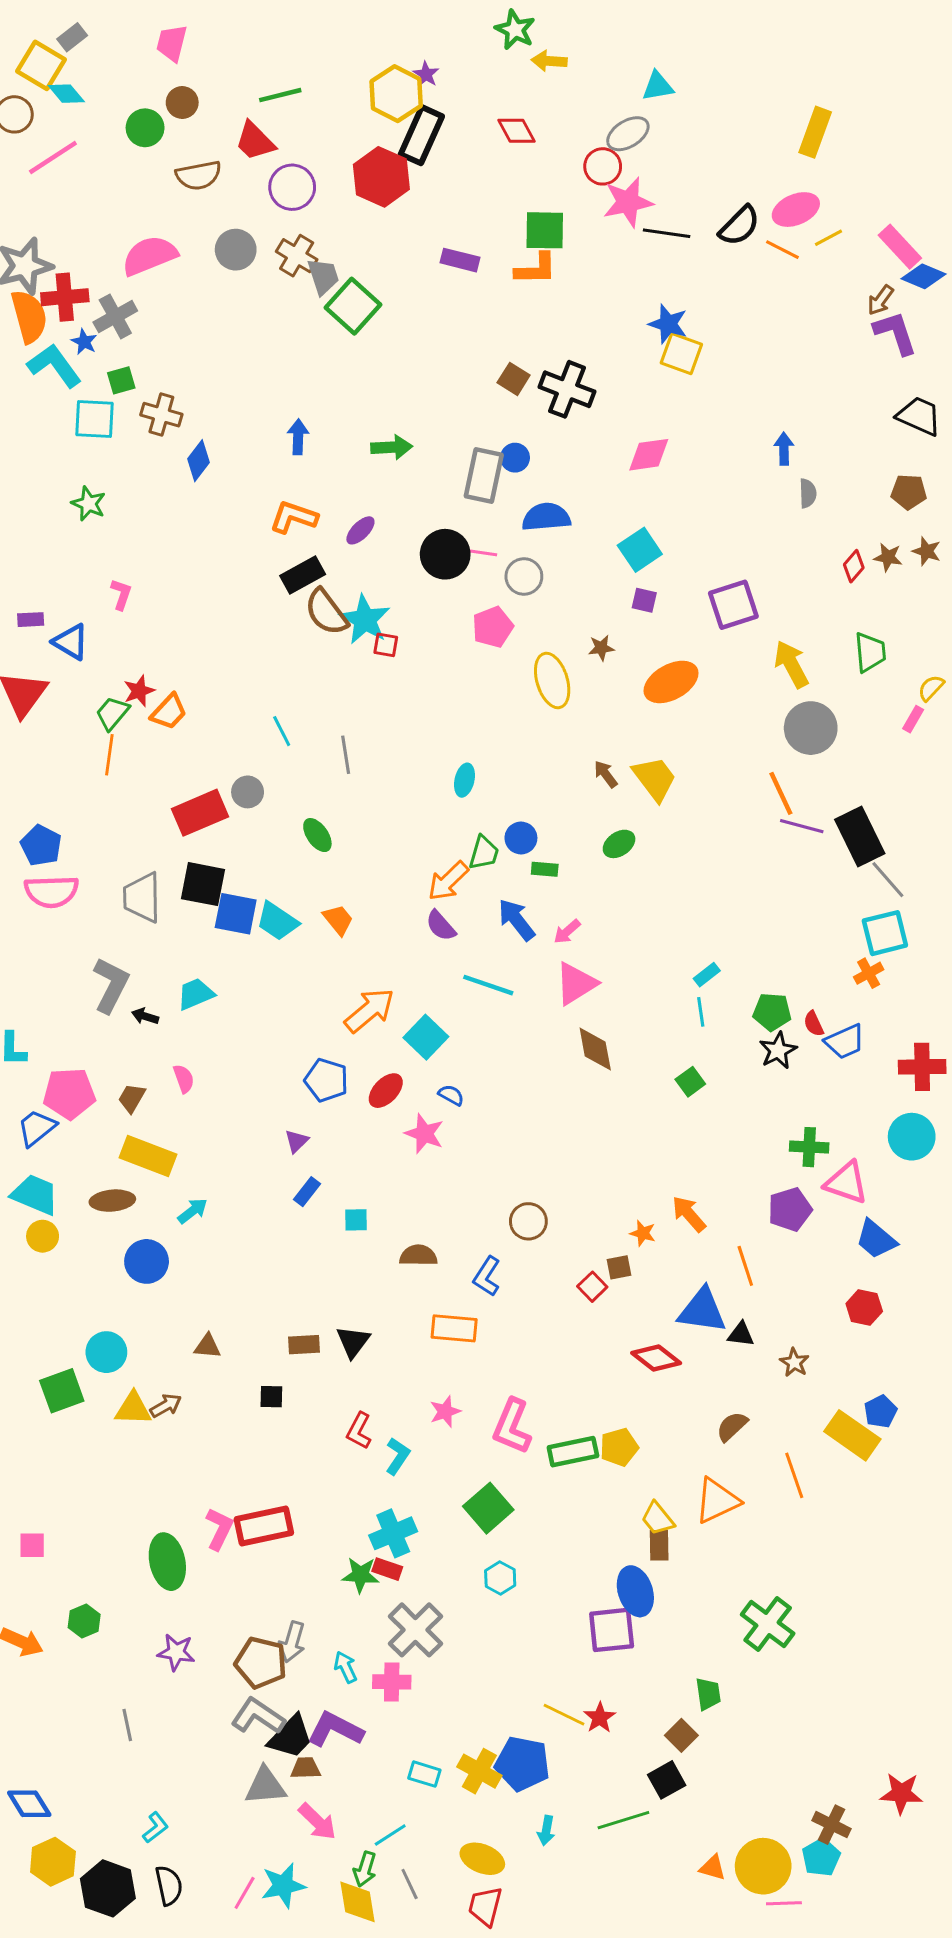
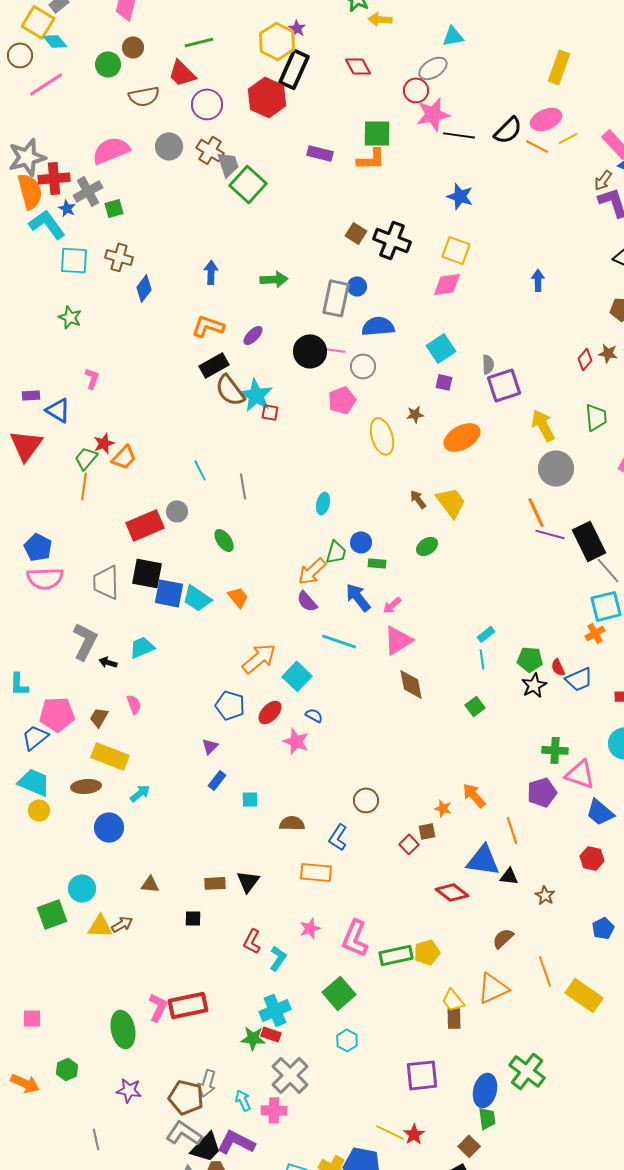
yellow square: (681, 354) -> (456, 250), moved
green square: (121, 380) -> (114, 208), moved
gray semicircle: (808, 493) -> (488, 364), moved
yellow rectangle: (852, 1435) -> (584, 995), moved
blue ellipse: (635, 1591) -> (485, 1090), moved, turned 32

